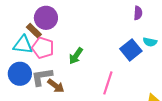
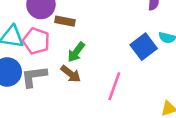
brown rectangle: (34, 31) -> (65, 21), moved, turned -35
brown arrow: (56, 86) -> (71, 74), moved

